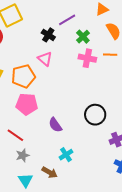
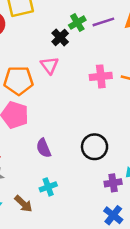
purple line: (67, 20) -> (103, 22), moved
green cross: (83, 37) -> (77, 23), moved
pink cross: (87, 58) -> (101, 76), turned -30

